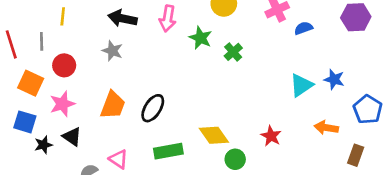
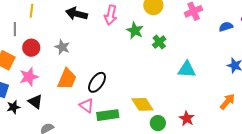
blue semicircle: (303, 28) -> (226, 27), moved
gray star: (112, 51) -> (62, 47), moved
cyan triangle: (301, 85) -> (187, 69), moved, turned 36
orange arrow: (326, 128) -> (227, 102), turned 120
red star: (271, 136) -> (187, 118), moved
pink triangle: (118, 159) -> (86, 106), moved

